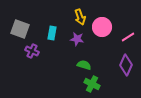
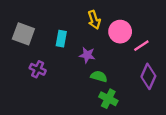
pink line: (128, 37) -> (141, 46), moved
purple star: (77, 39) -> (87, 55), moved
purple cross: (32, 51) -> (38, 69), moved

